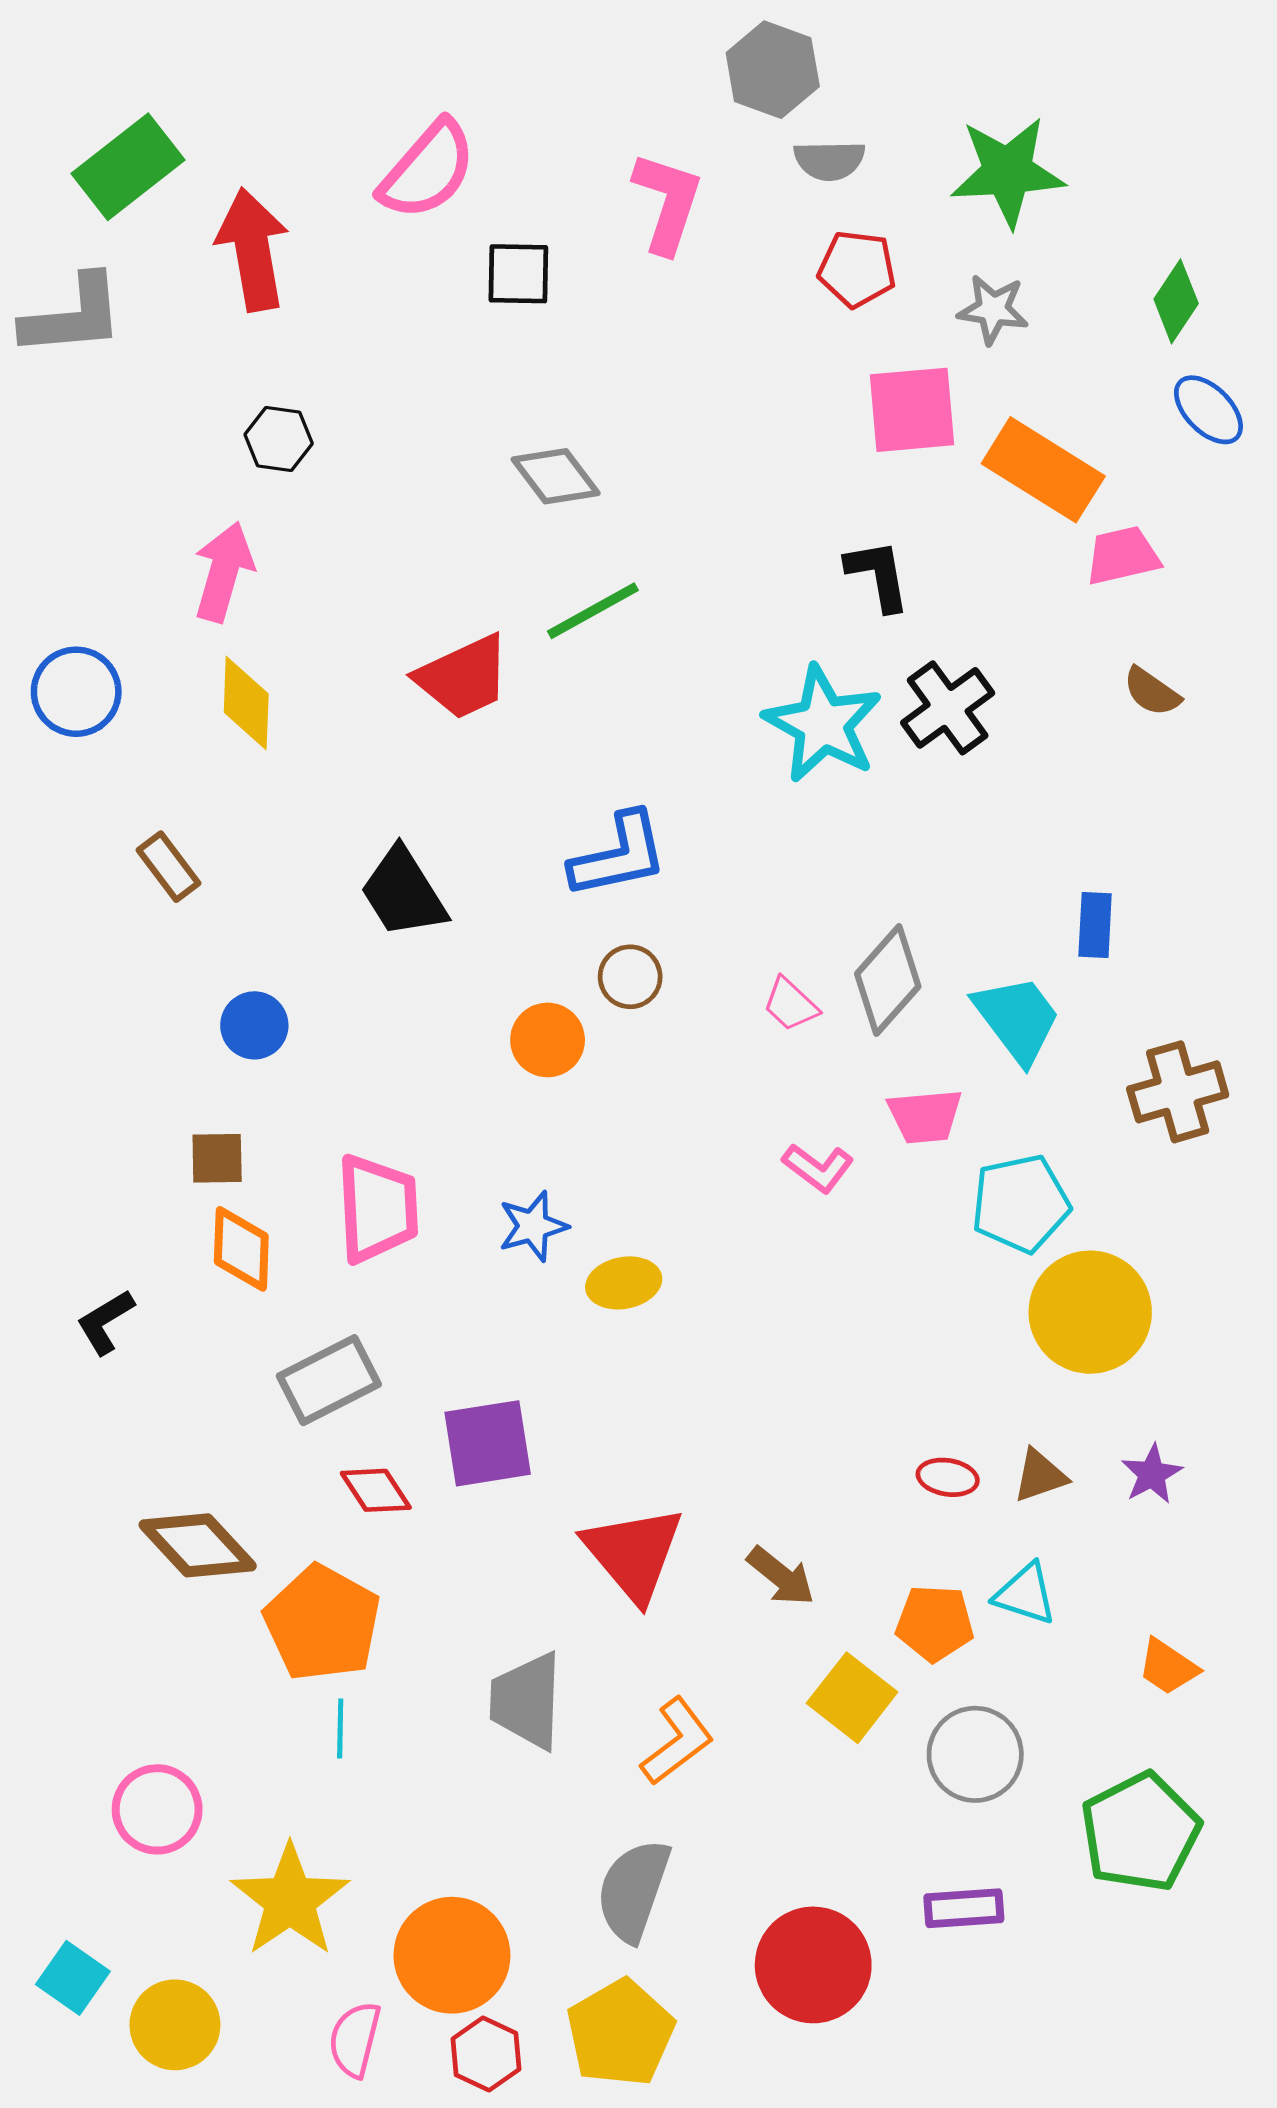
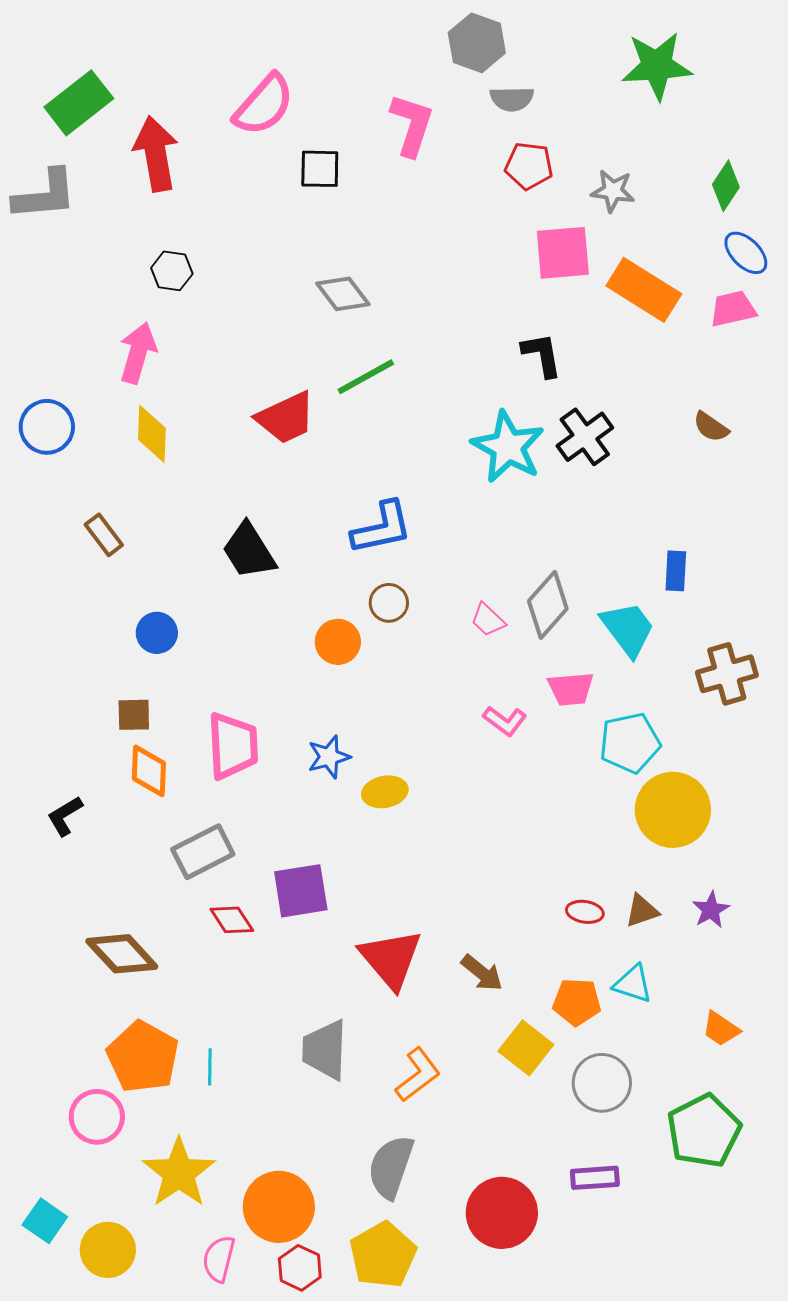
green star: (1008, 172) -> (657, 66), moved
pink trapezoid: (1123, 556) -> (733, 309), moved
orange pentagon: (322, 1623) -> (143, 1057), moved

